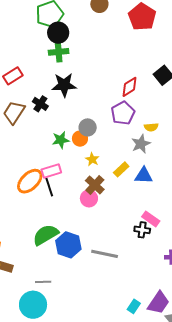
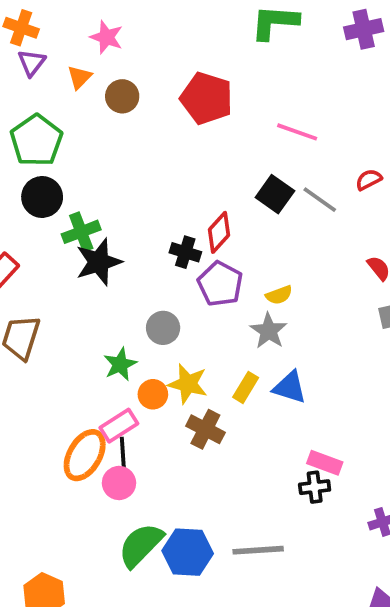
black circle: (58, 33) -> (42, 197), moved
green cross: (59, 52) -> (81, 232), moved
black cross: (40, 104) -> (185, 252), moved
orange circle: (80, 139) -> (153, 394), moved
yellow star: (92, 159) -> (188, 384), size x1.5
blue triangle: (144, 176) -> (290, 387), turned 30
black line: (49, 187) -> (123, 456), turned 30
pink circle: (89, 198) -> (119, 483), moved

